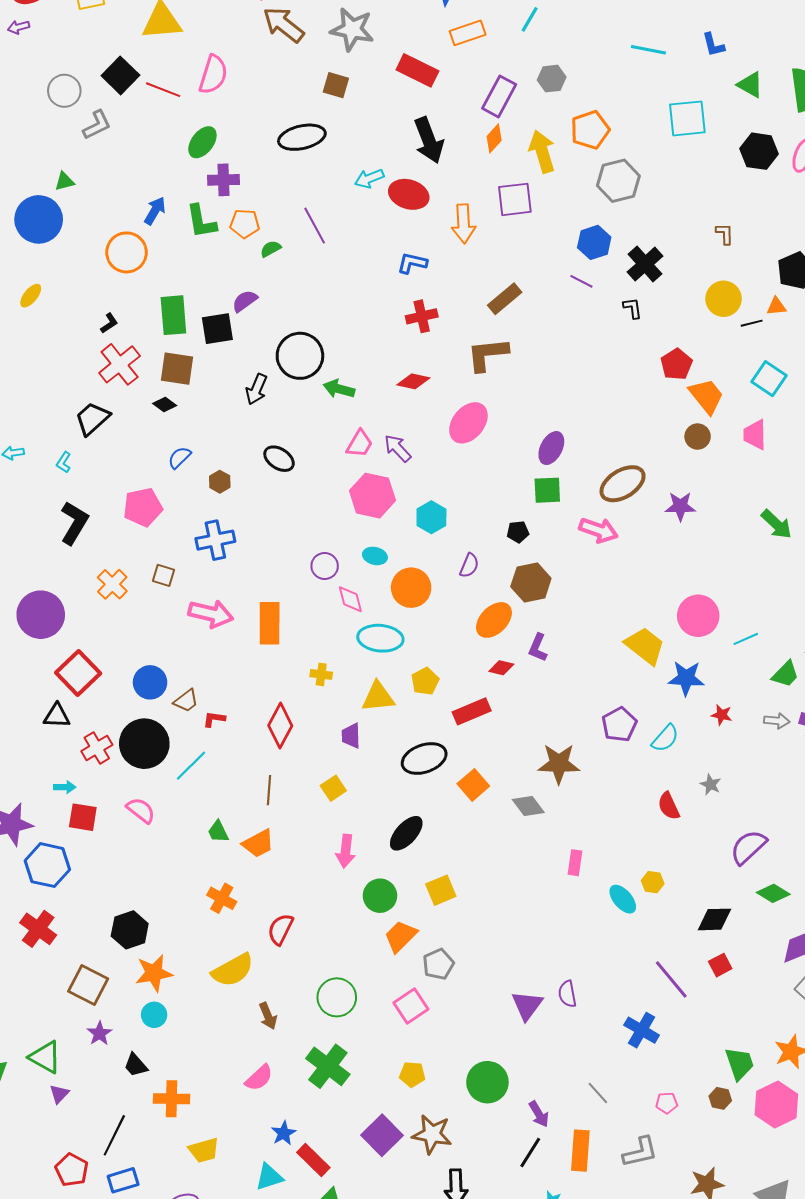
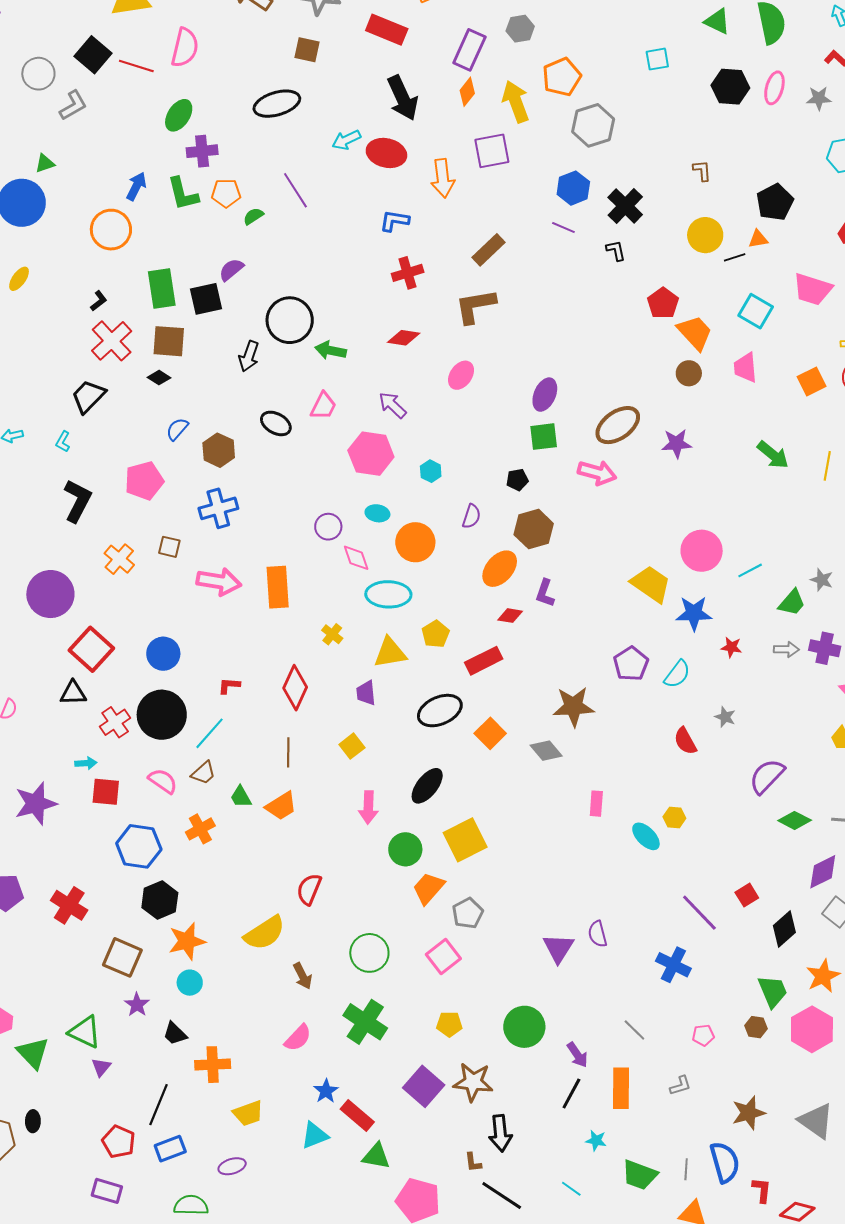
cyan square: (687, 118) -> (657, 59), size x0.6
pink ellipse: (468, 423) -> (461, 375), size x0.7
pink trapezoid: (360, 444) -> (323, 406), moved
brown hexagon: (220, 482) -> (219, 450), size x1.5
cyan hexagon: (431, 517) -> (431, 471), size x0.7
yellow cross: (321, 674) -> (332, 634), turned 35
brown trapezoid: (186, 701) -> (203, 773), moved
blue hexagon: (47, 865) -> (139, 846), moved
yellow square: (441, 890) -> (465, 840), size x1.4
orange cross: (222, 898) -> (200, 829), moved, turned 36
black diamond: (714, 919) -> (784, 929), moved, turned -36
gray L-shape: (640, 1152) -> (680, 1086), size x0.6

